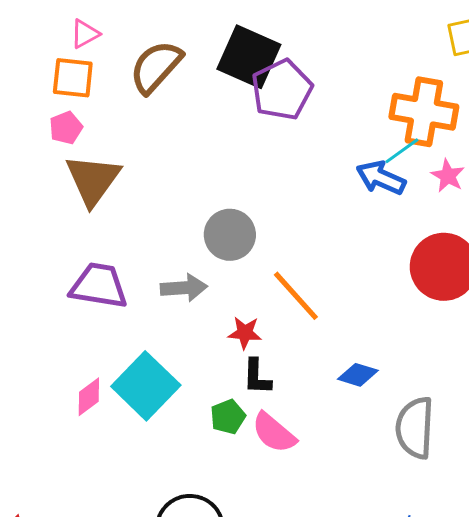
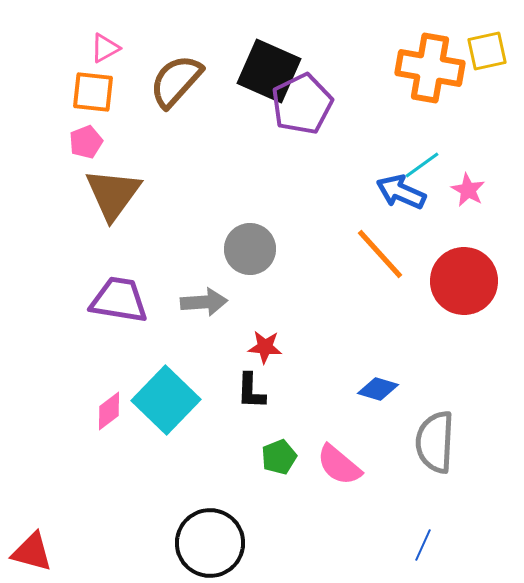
orange cross: (424, 112) -> (430, 68), moved
orange line: (296, 296) -> (380, 254), moved
black L-shape: (257, 377) -> (251, 391), moved
green pentagon: (228, 417) -> (279, 457), moved
pink semicircle: (274, 433) -> (339, 465), moved

